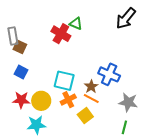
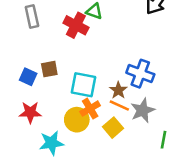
gray rectangle: (13, 36) -> (32, 16), moved
brown square: (20, 47) -> (49, 69), moved, turned -32
yellow circle: (41, 101) -> (77, 120), moved
gray star: (128, 102) -> (143, 110), moved, turned -30

